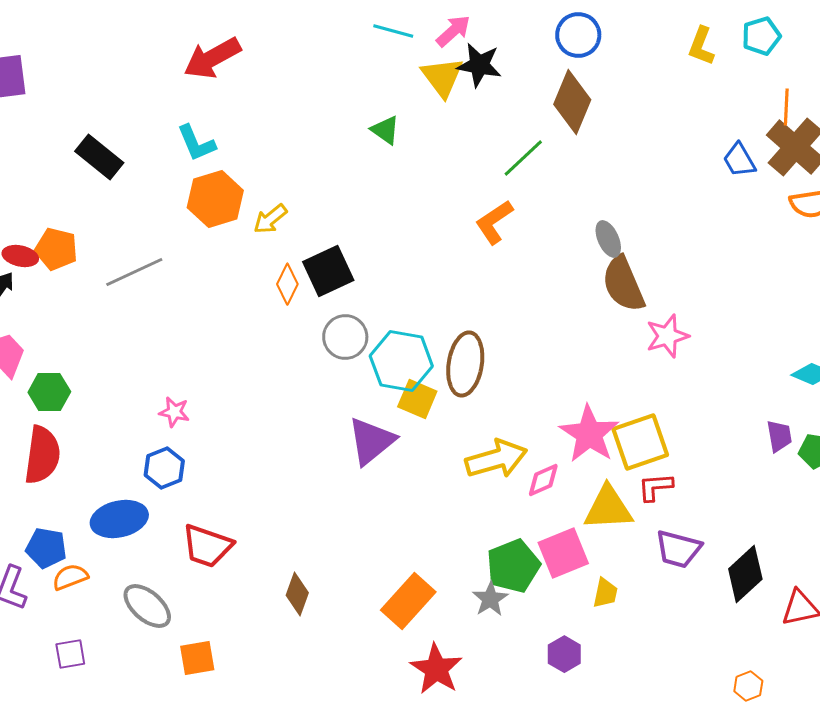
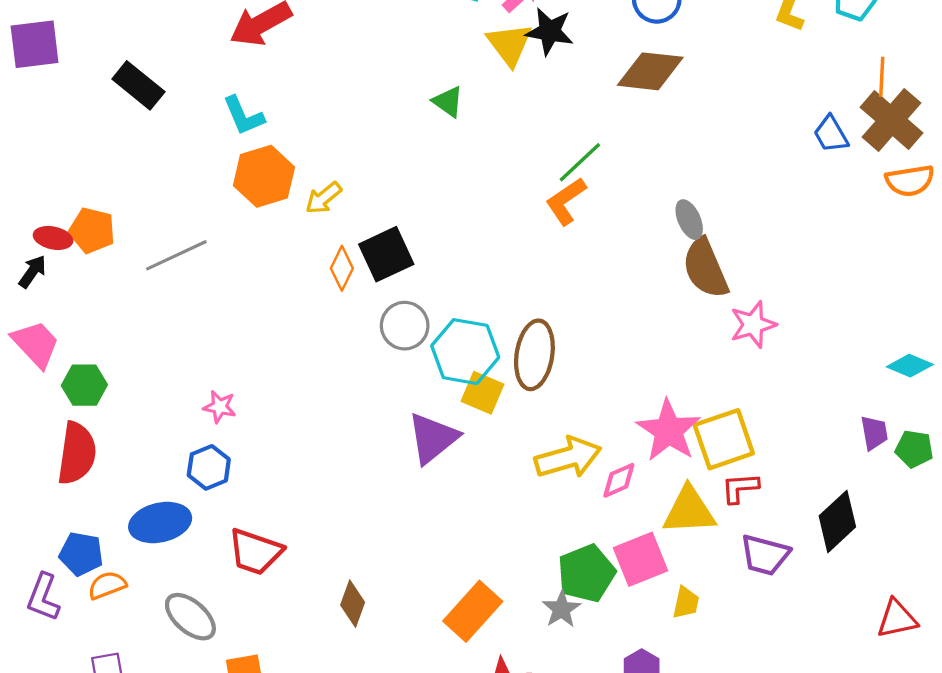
brown diamond: (572, 102) -> (650, 71), turned 74
black rectangle: (99, 157) -> (138, 85), moved
green line: (523, 158) -> (580, 162), moved
black diamond: (745, 574) -> (837, 521), moved

